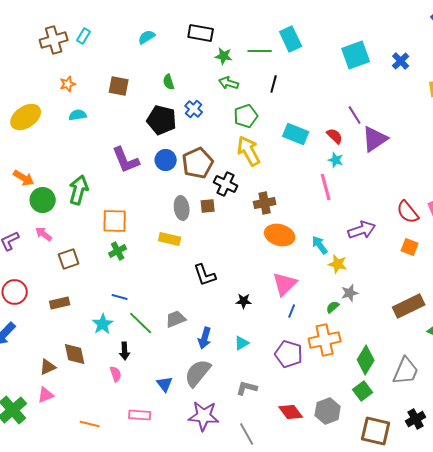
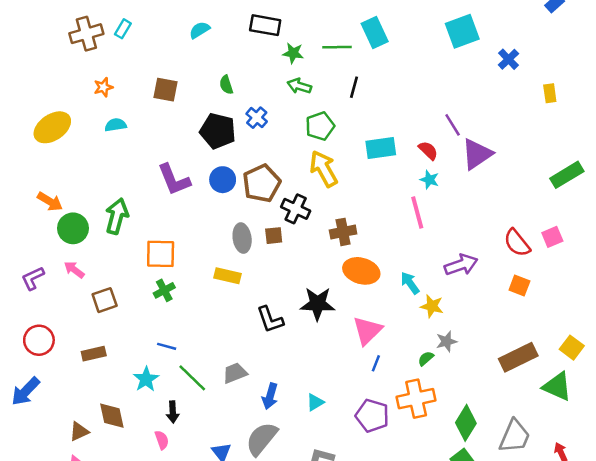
cyan square: (356, 55) -> (462, 31), moved
cyan rectangle: (296, 134) -> (381, 148), turned -30
black star: (244, 301) -> (318, 304), moved, size x1.8

